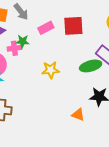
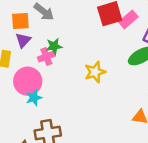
pink rectangle: (46, 28) -> (128, 19), moved

